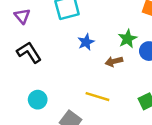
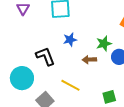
black L-shape: (29, 52) -> (45, 56), moved
cyan circle: (38, 100) -> (22, 78), size x1.5

